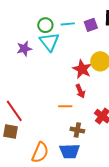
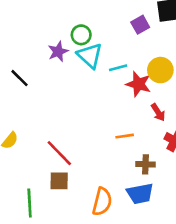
cyan line: (68, 24) -> (118, 68), moved
purple star: (24, 49) -> (58, 52), moved
red arrow: (80, 91) -> (158, 112), moved

